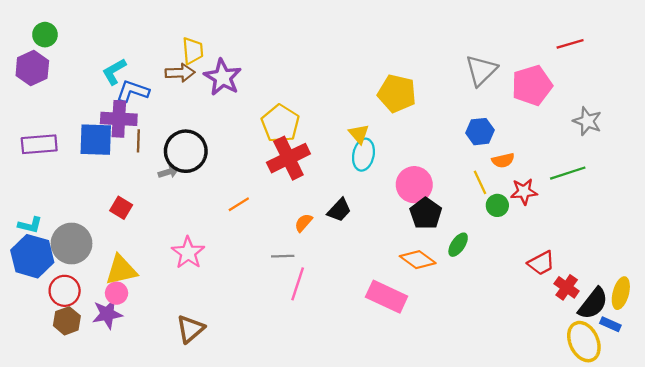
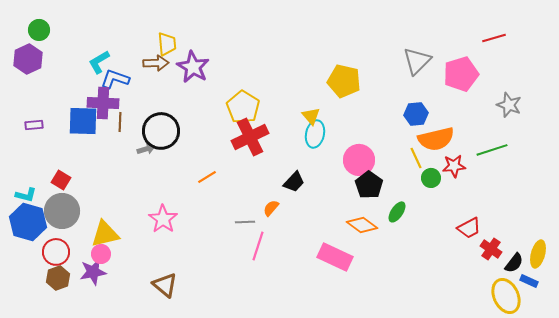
purple rectangle: (39, 144) -> (34, 125), size x0.6
orange semicircle: (503, 160) -> (436, 139), size x1.8
red square: (121, 208) -> (61, 180), moved
orange semicircle: (303, 223) -> (271, 208), moved
black semicircle: (593, 304) -> (514, 263), size x0.7
brown triangle: (190, 329) -> (165, 285), turned -40

